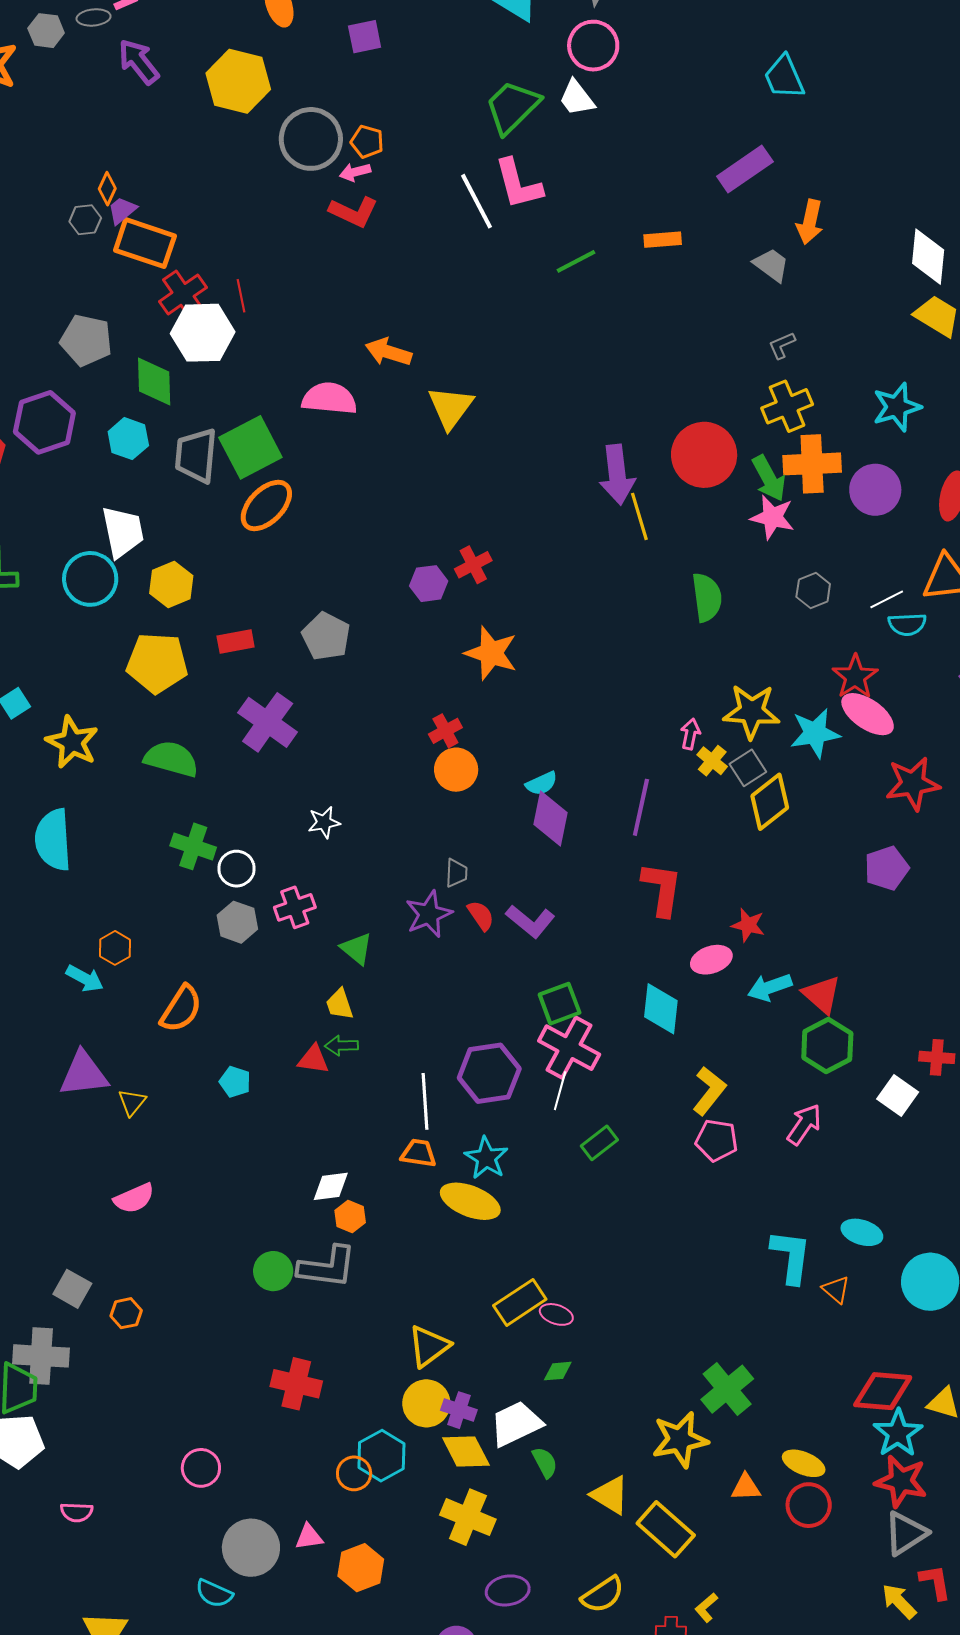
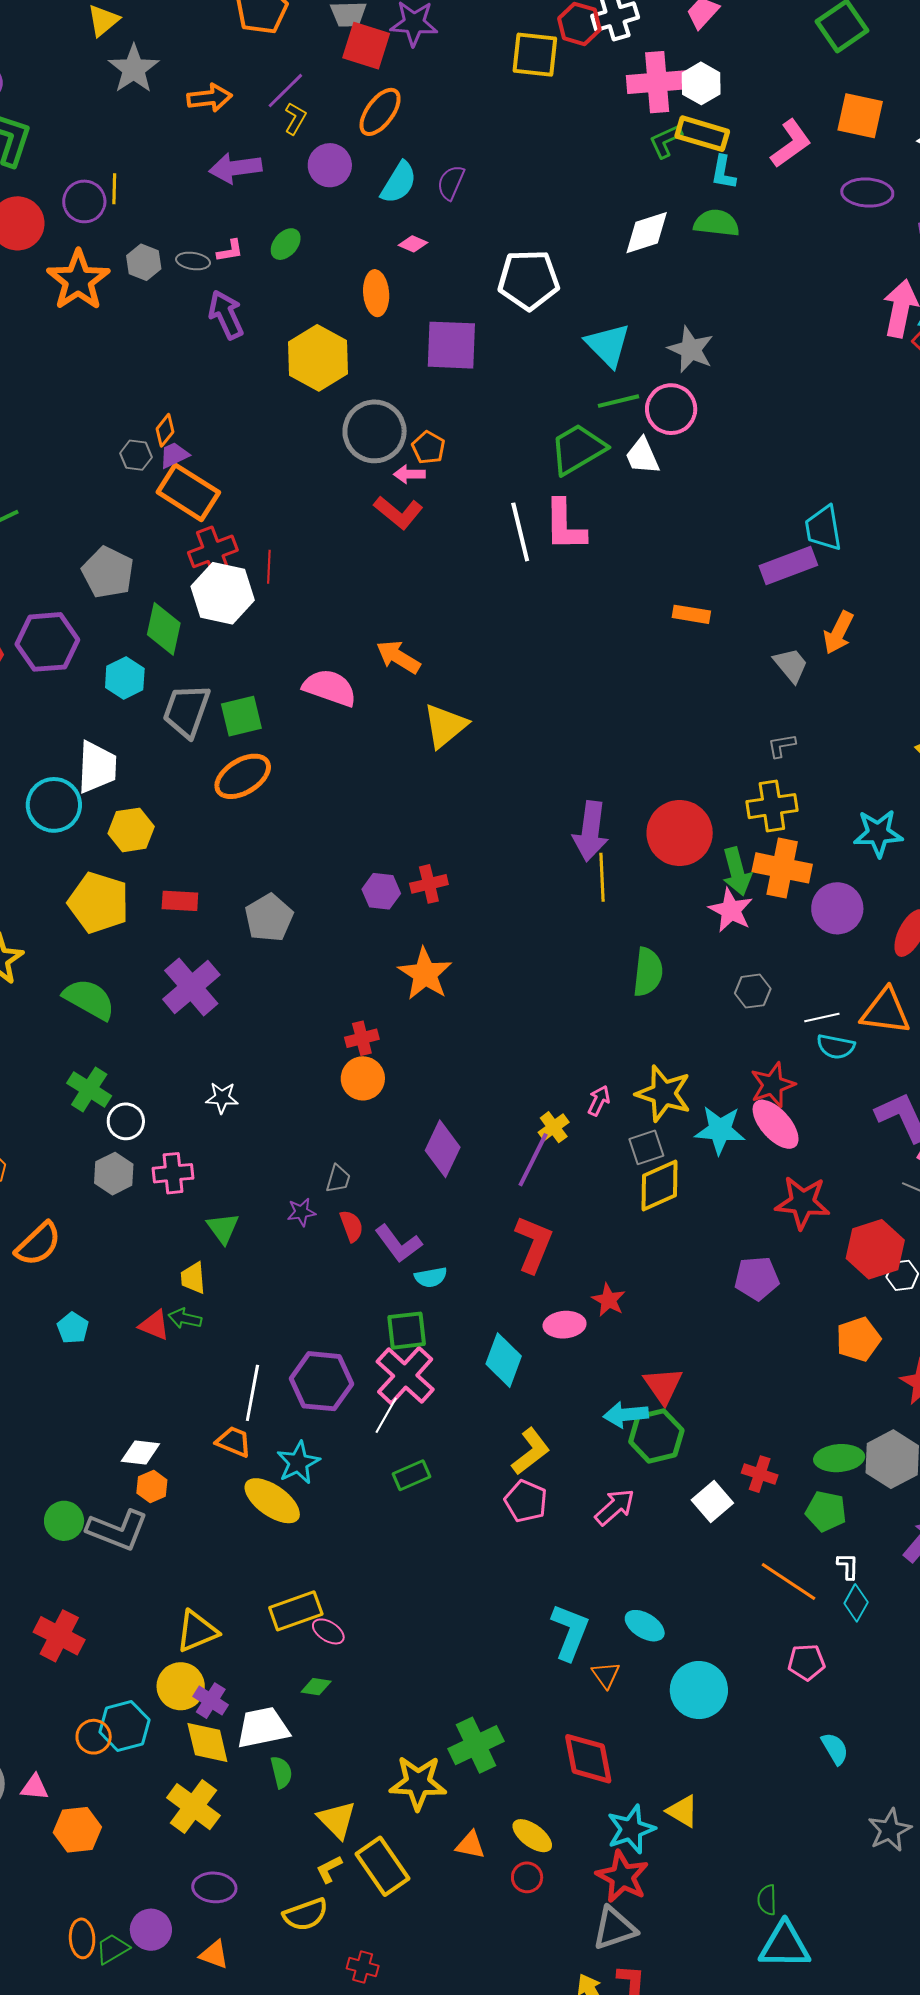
purple square: (365, 37) -> (451, 345), size x1.6
cyan trapezoid: (784, 77) -> (823, 528), moved
green line: (576, 261) -> (619, 401), moved
green square: (250, 447) -> (241, 716), size x0.7
yellow cross: (712, 761) -> (554, 1127), moved
cyan semicircle: (542, 783) -> (431, 1277), moved
purple star: (429, 914) -> (301, 1212), size x0.6
cyan arrow: (770, 987) -> (626, 1415), moved
red diamond: (883, 1391) -> (588, 1759), moved, turned 60
red circle: (809, 1505) -> (527, 1877), size x0.7
yellow L-shape: (706, 1608) -> (329, 1869), moved

